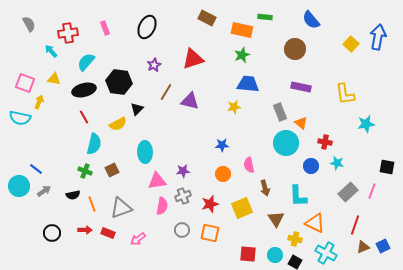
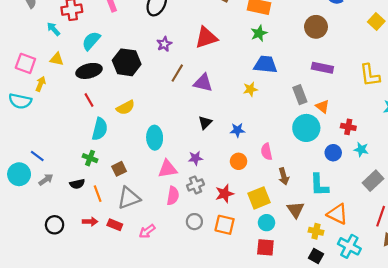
black triangle: (137, 109) -> (205, 123), moved
brown square: (112, 170) -> (119, 169), moved
cyan circle: (275, 255) -> (266, 223), moved

